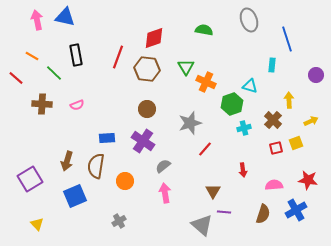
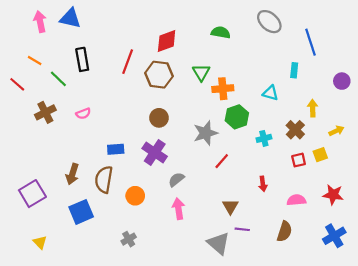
gray ellipse: (249, 20) -> (269, 22), turned -30
orange cross: (206, 82) -> (223, 89), turned -30
brown cross: (42, 104) -> (45, 112), turned -30
green hexagon: (232, 104) -> (237, 117), moved
blue cross: (296, 210) -> (334, 236), moved

